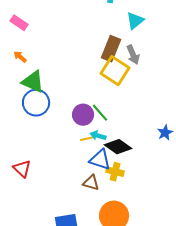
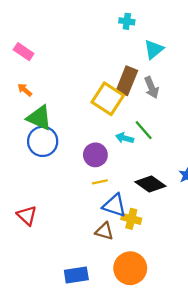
yellow square: (115, 71) -> (108, 99), moved
green line: (100, 113) -> (144, 130), moved
cyan arrow: (98, 136) -> (125, 138), moved
black diamond: (118, 147) -> (150, 184), moved

